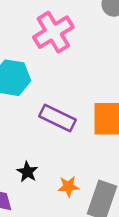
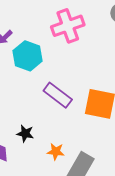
black star: (27, 172) -> (25, 133), turned -30

